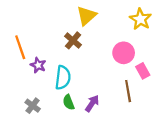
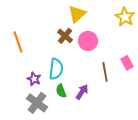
pink circle: (124, 53) -> (88, 41), moved
purple star: (38, 65) -> (34, 79), moved
brown line: (128, 91) -> (105, 72), moved
gray cross: (33, 106) -> (37, 103), moved, size x1.5

